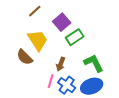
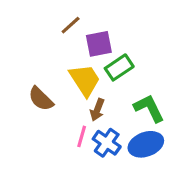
brown line: (35, 11) -> (71, 25), moved
purple square: (62, 22) -> (99, 44), turned 30
yellow trapezoid: (38, 40) -> (85, 80), moved

